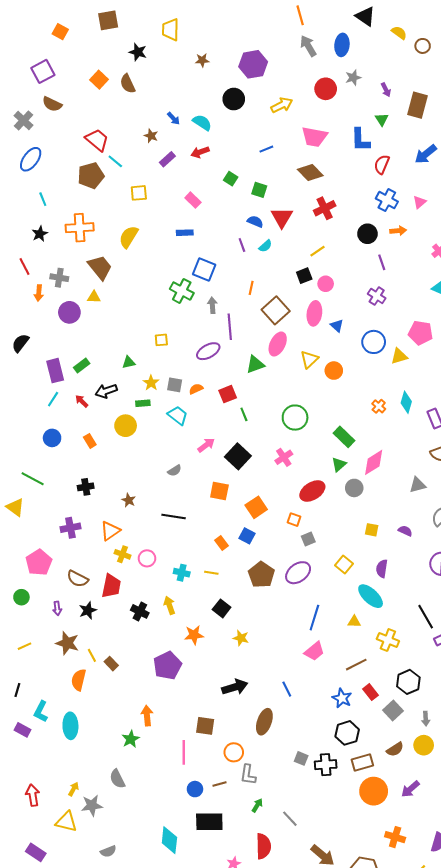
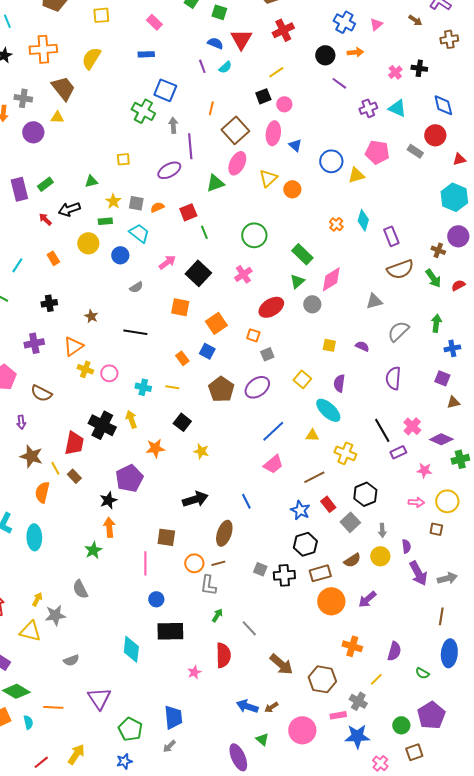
purple line: (382, 262) -> (339, 83), turned -35
purple cross: (377, 296) -> (368, 108), moved, turned 36
cyan line: (53, 399) -> (17, 265), moved
blue circle: (52, 438) -> (120, 255), moved
red trapezoid: (111, 586) -> (74, 443), moved
black star: (88, 610) -> (108, 500), moved
black cross: (140, 611) -> (102, 425), size x1.5
blue line: (314, 618) -> (273, 431), turned 30
brown line: (219, 784) -> (218, 563), moved

